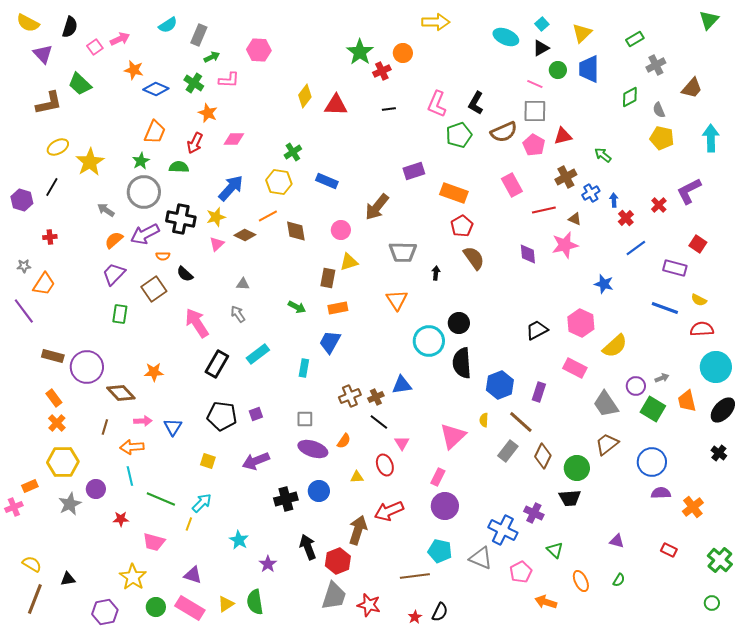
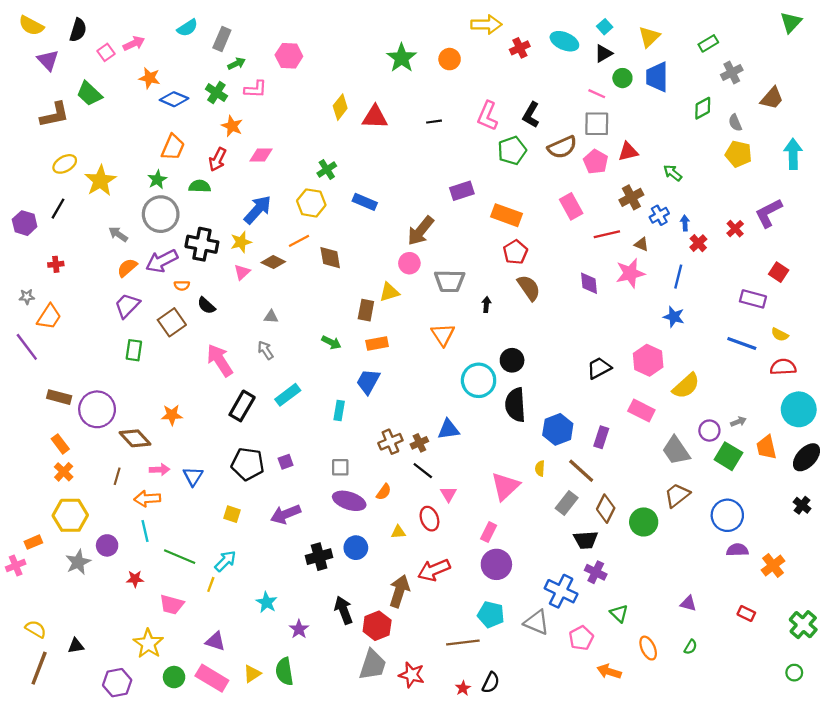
red cross: (382, 71) -> (520, 48), moved
pink circle: (341, 230) -> (409, 263), moved
blue line: (636, 248) -> (678, 277), moved, turned -40
black trapezoid: (570, 498) -> (586, 540), moved

